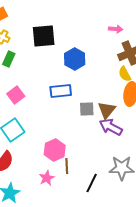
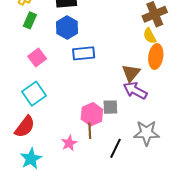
blue hexagon: (75, 59) -> (67, 28), moved
gray square: (87, 109) -> (110, 107), moved
pink hexagon: (55, 150) -> (92, 114), moved

